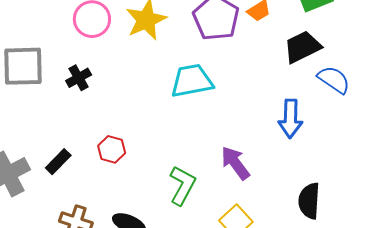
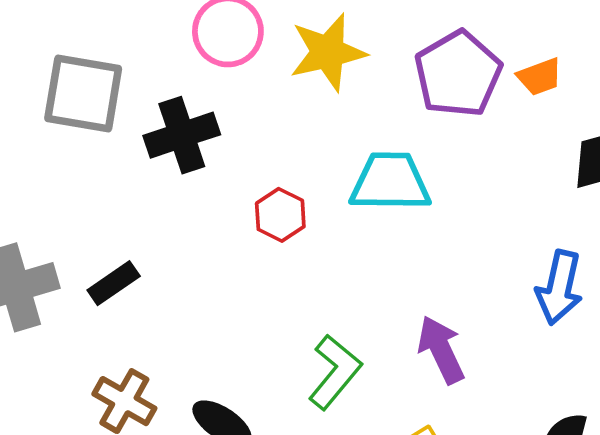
black cross: (79, 78) -> (182, 135), size x1.5
red hexagon: (112, 149) -> (280, 215), moved

